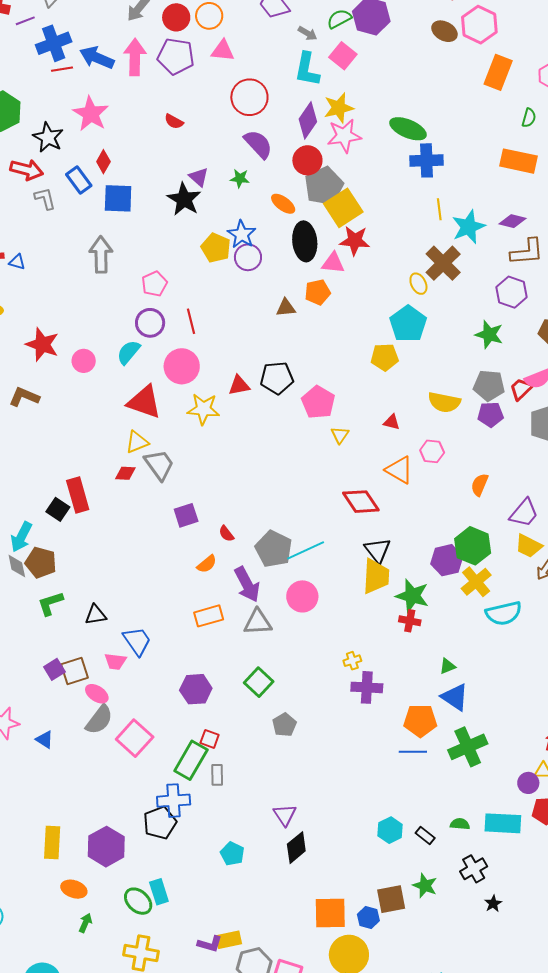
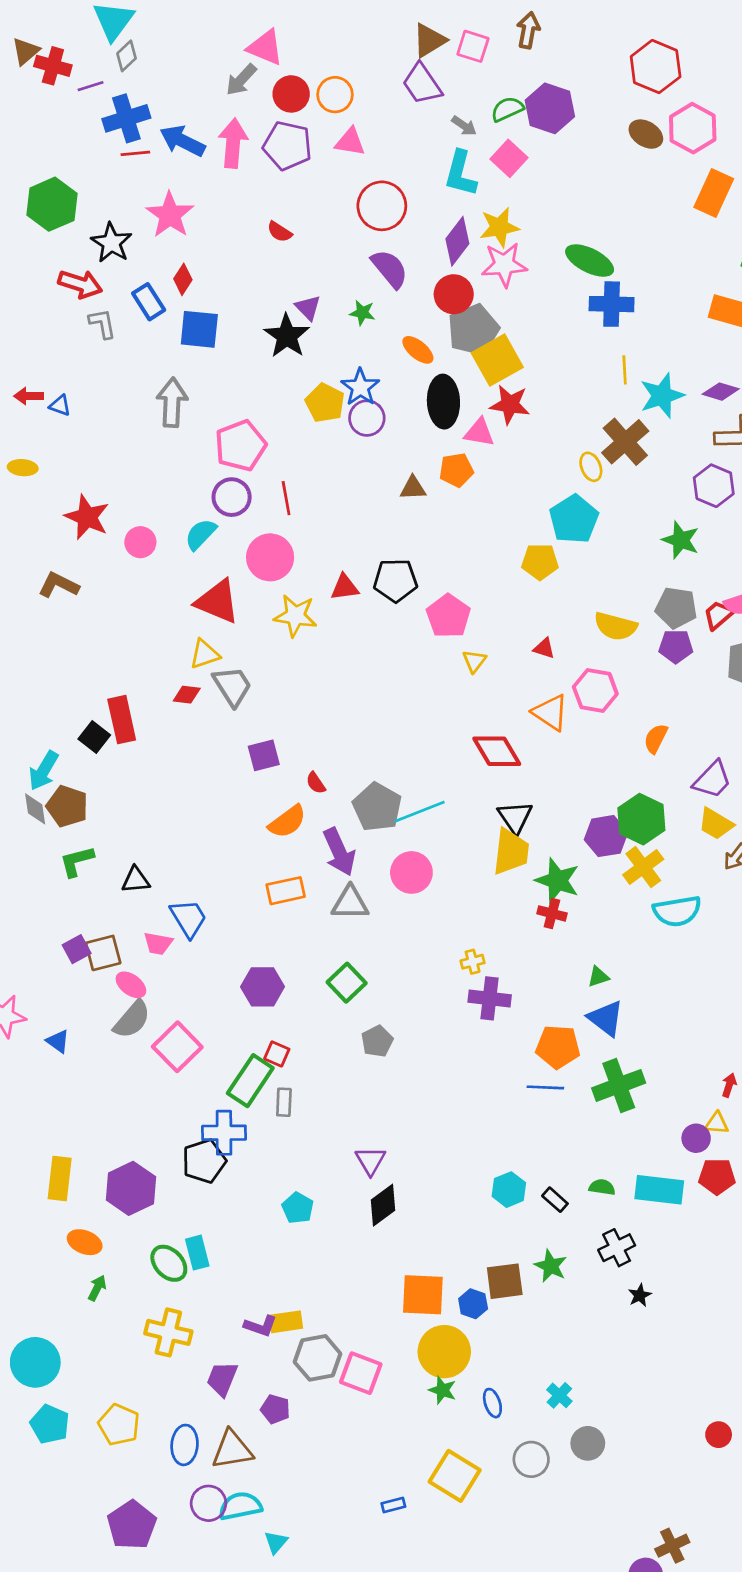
pink pentagon: (154, 284) -> (241, 446), size x1.5
pink hexagon: (432, 451) -> (595, 691), size x1.4
orange semicircle: (207, 564) -> (287, 822), size x1.4

